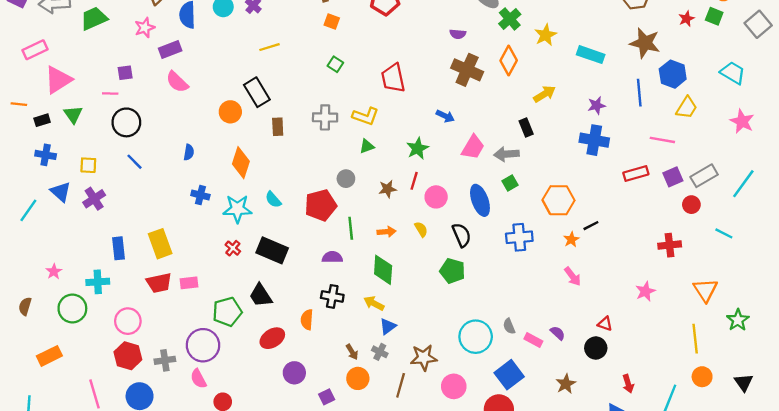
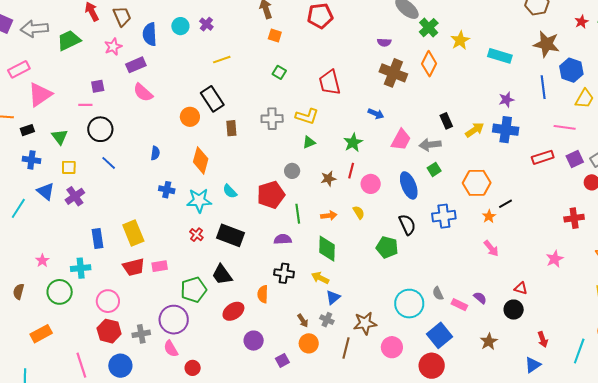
yellow arrow: (544, 94) -> (475, 130), moved
green triangle: (73, 114) -> (60, 137), moved
black semicircle: (462, 235) -> (407, 225), moved

